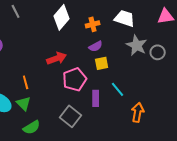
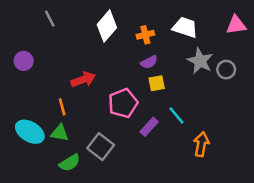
red arrow: (57, 58) -> (83, 80), moved
purple rectangle: (96, 98) -> (149, 127), turned 42
green triangle: (24, 103) -> (60, 133), turned -35
gray square: (71, 116) -> (101, 147), moved

